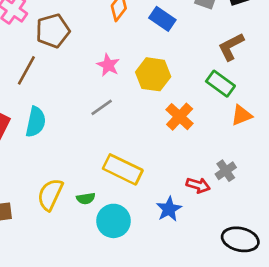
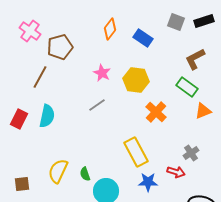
yellow rectangle: (123, 169) -> (136, 152), moved, turned 36
red arrow: (198, 185) -> (176, 172), moved
green semicircle: (86, 198) -> (85, 174), turned 80
blue star: (169, 209) -> (148, 182), turned 30

